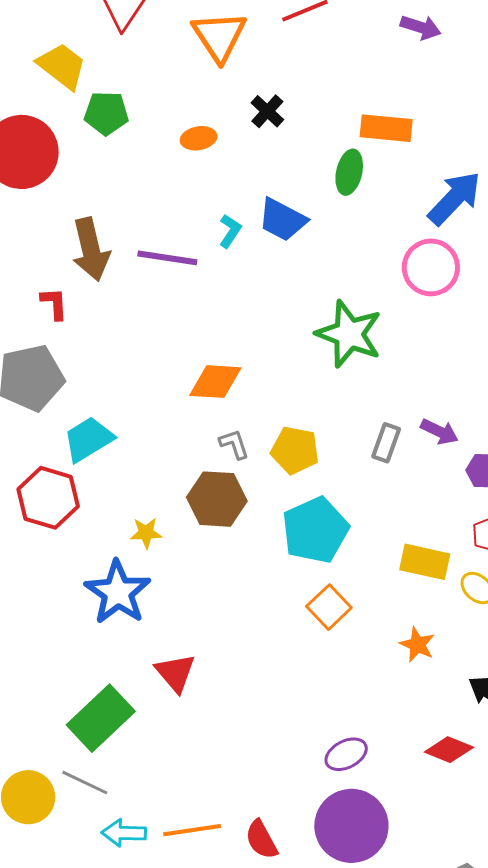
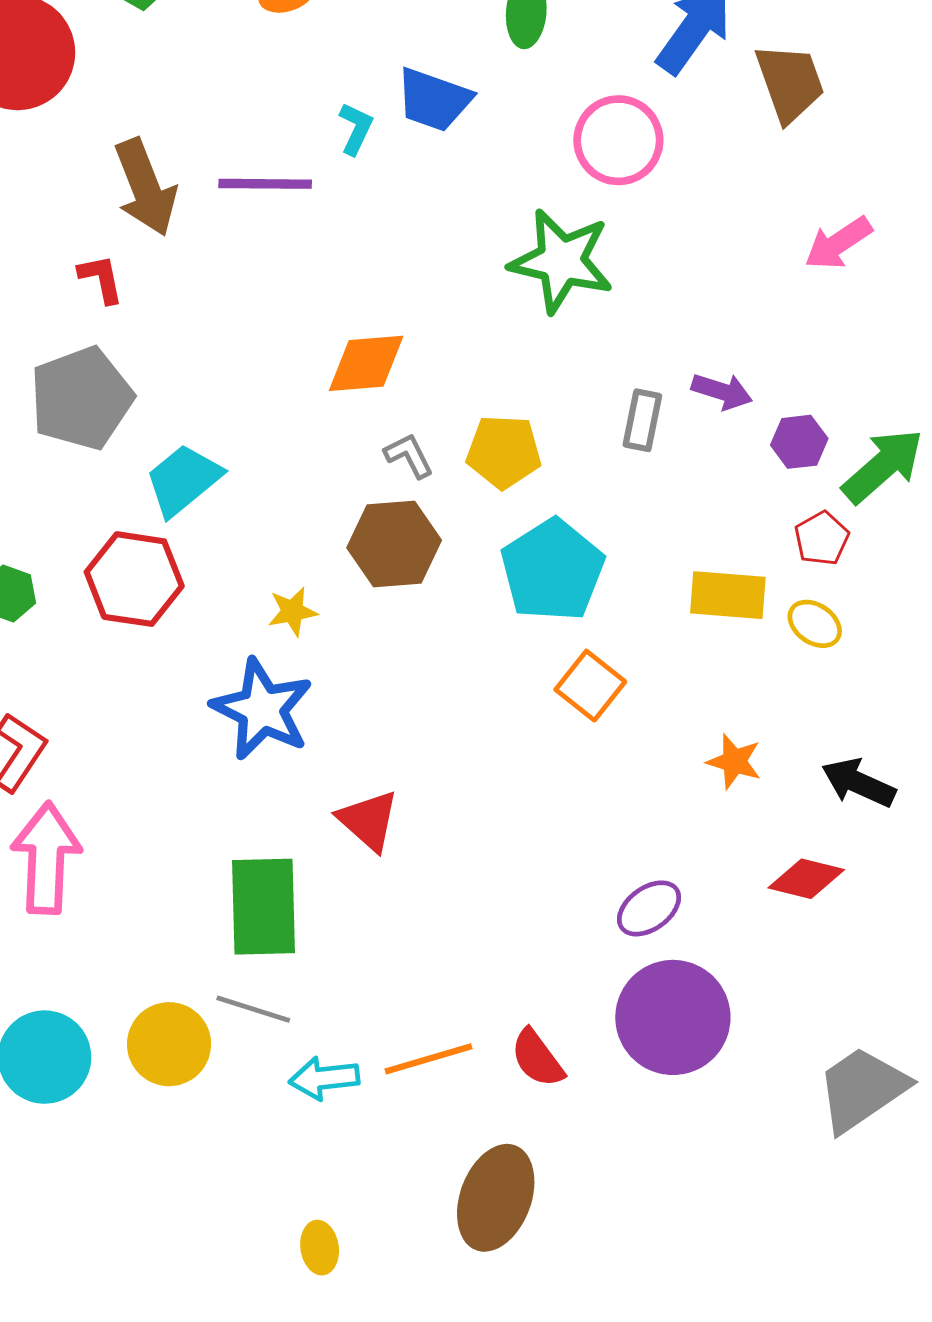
pink circle: (431, 267) -> (618, 140), moved
orange star: (417, 645) -> (734, 761), moved
green rectangle: (101, 718) -> (263, 907), turned -40

